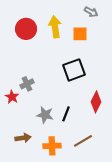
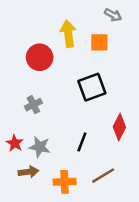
red circle: (26, 29) -> (40, 57), moved
red star: (12, 97) -> (15, 143), moved
gray star: (45, 115) -> (40, 147), moved

